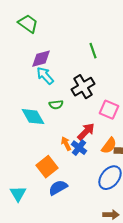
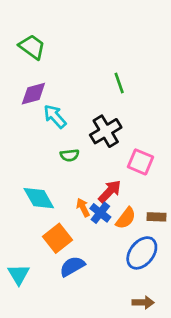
purple diamond: (41, 59) -> (33, 94), moved
cyan diamond: (33, 117) -> (39, 198), moved
orange semicircle: (109, 146) -> (126, 218), moved

